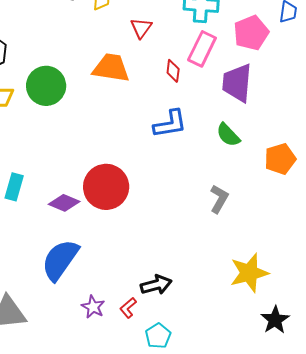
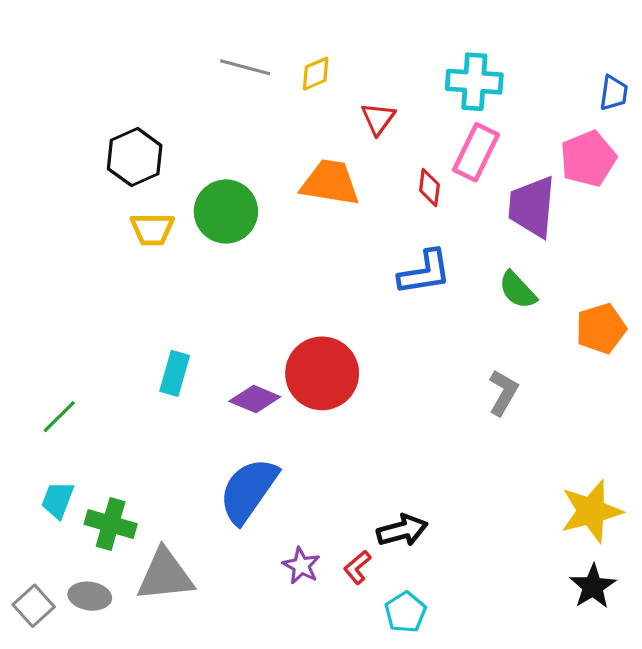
pink pentagon: (251, 33) -> (588, 159), moved
yellow star: (249, 273) -> (591, 511), moved

